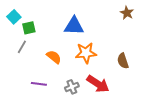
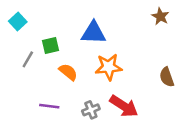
green square: (29, 28) -> (51, 45), moved
brown semicircle: (123, 61) -> (167, 77), moved

